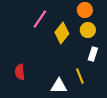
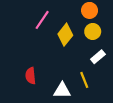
white rectangle: (93, 54) -> (98, 57), turned 32
red semicircle: (20, 72) -> (31, 76), moved

